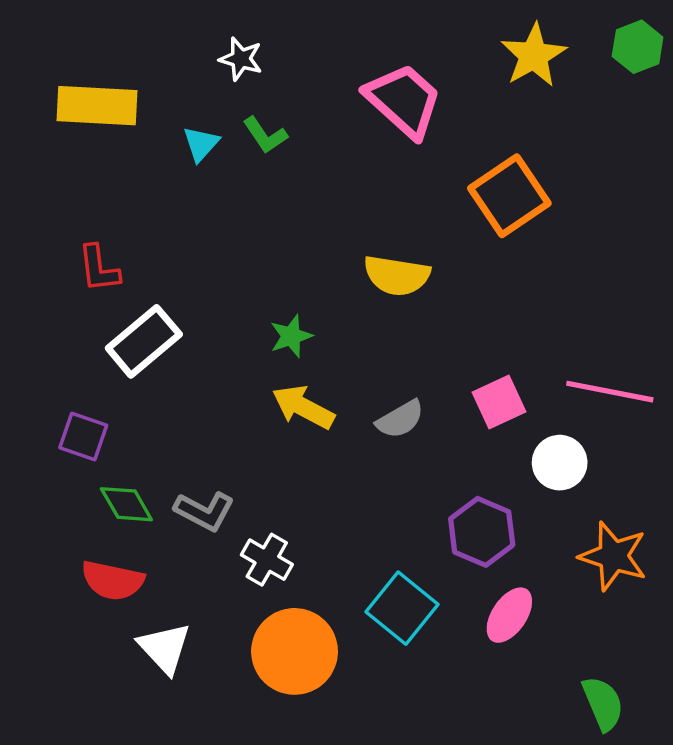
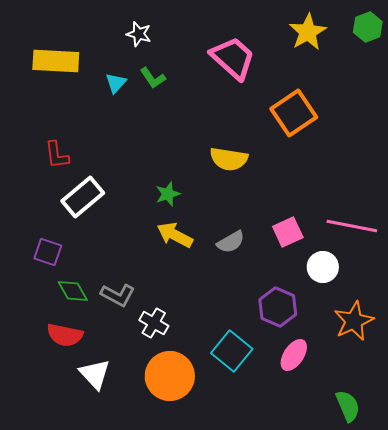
orange star: (613, 556) -> (354, 321), turned 30

